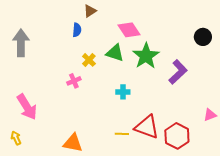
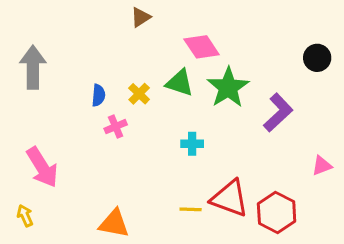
blue semicircle: (77, 30) -> (98, 95), moved
pink triangle: (210, 115) -> (322, 166), moved

